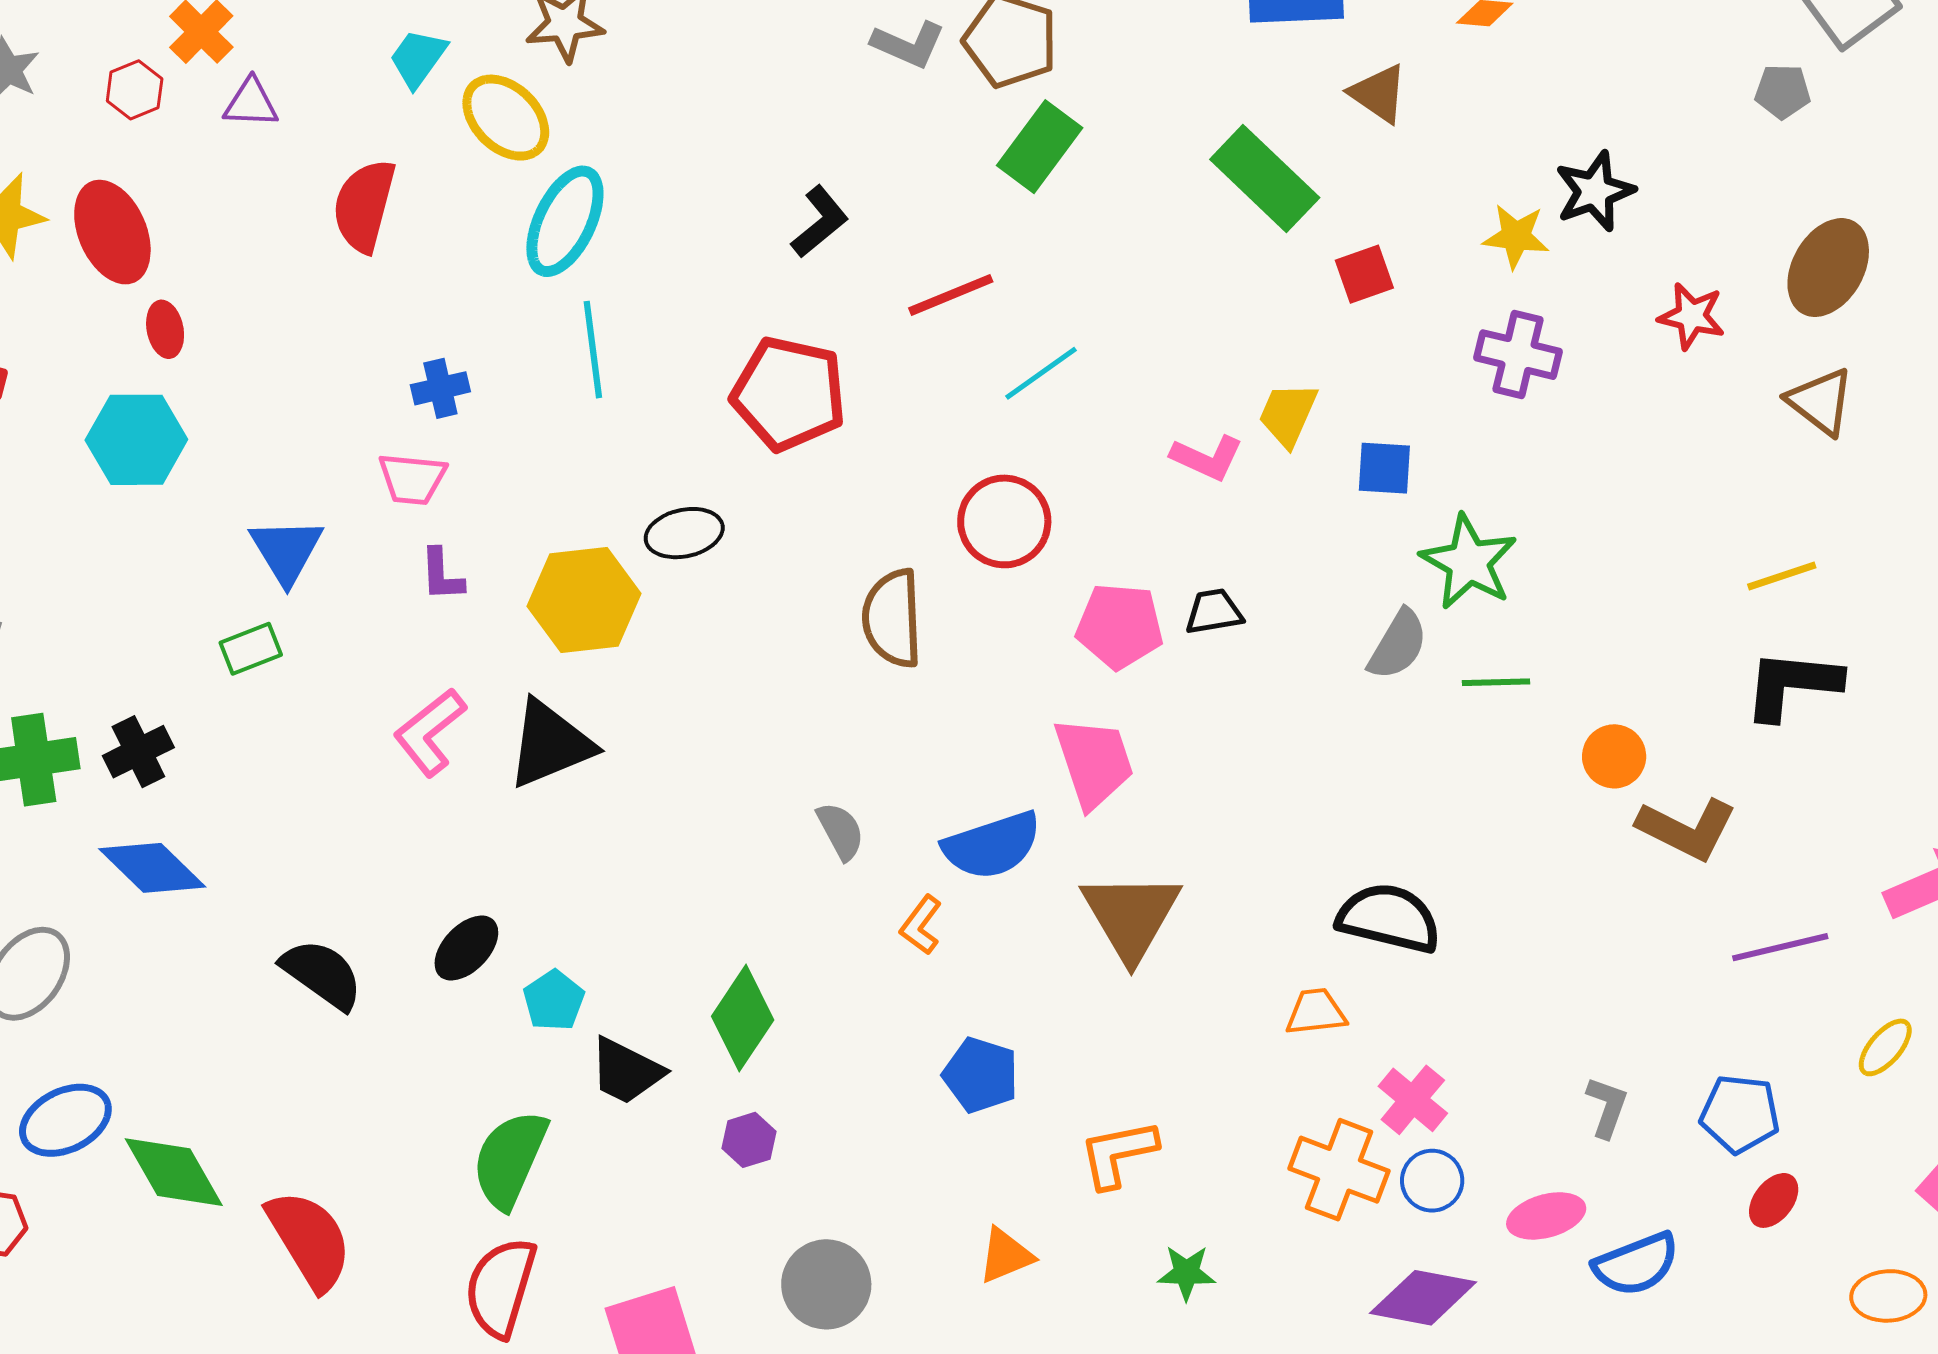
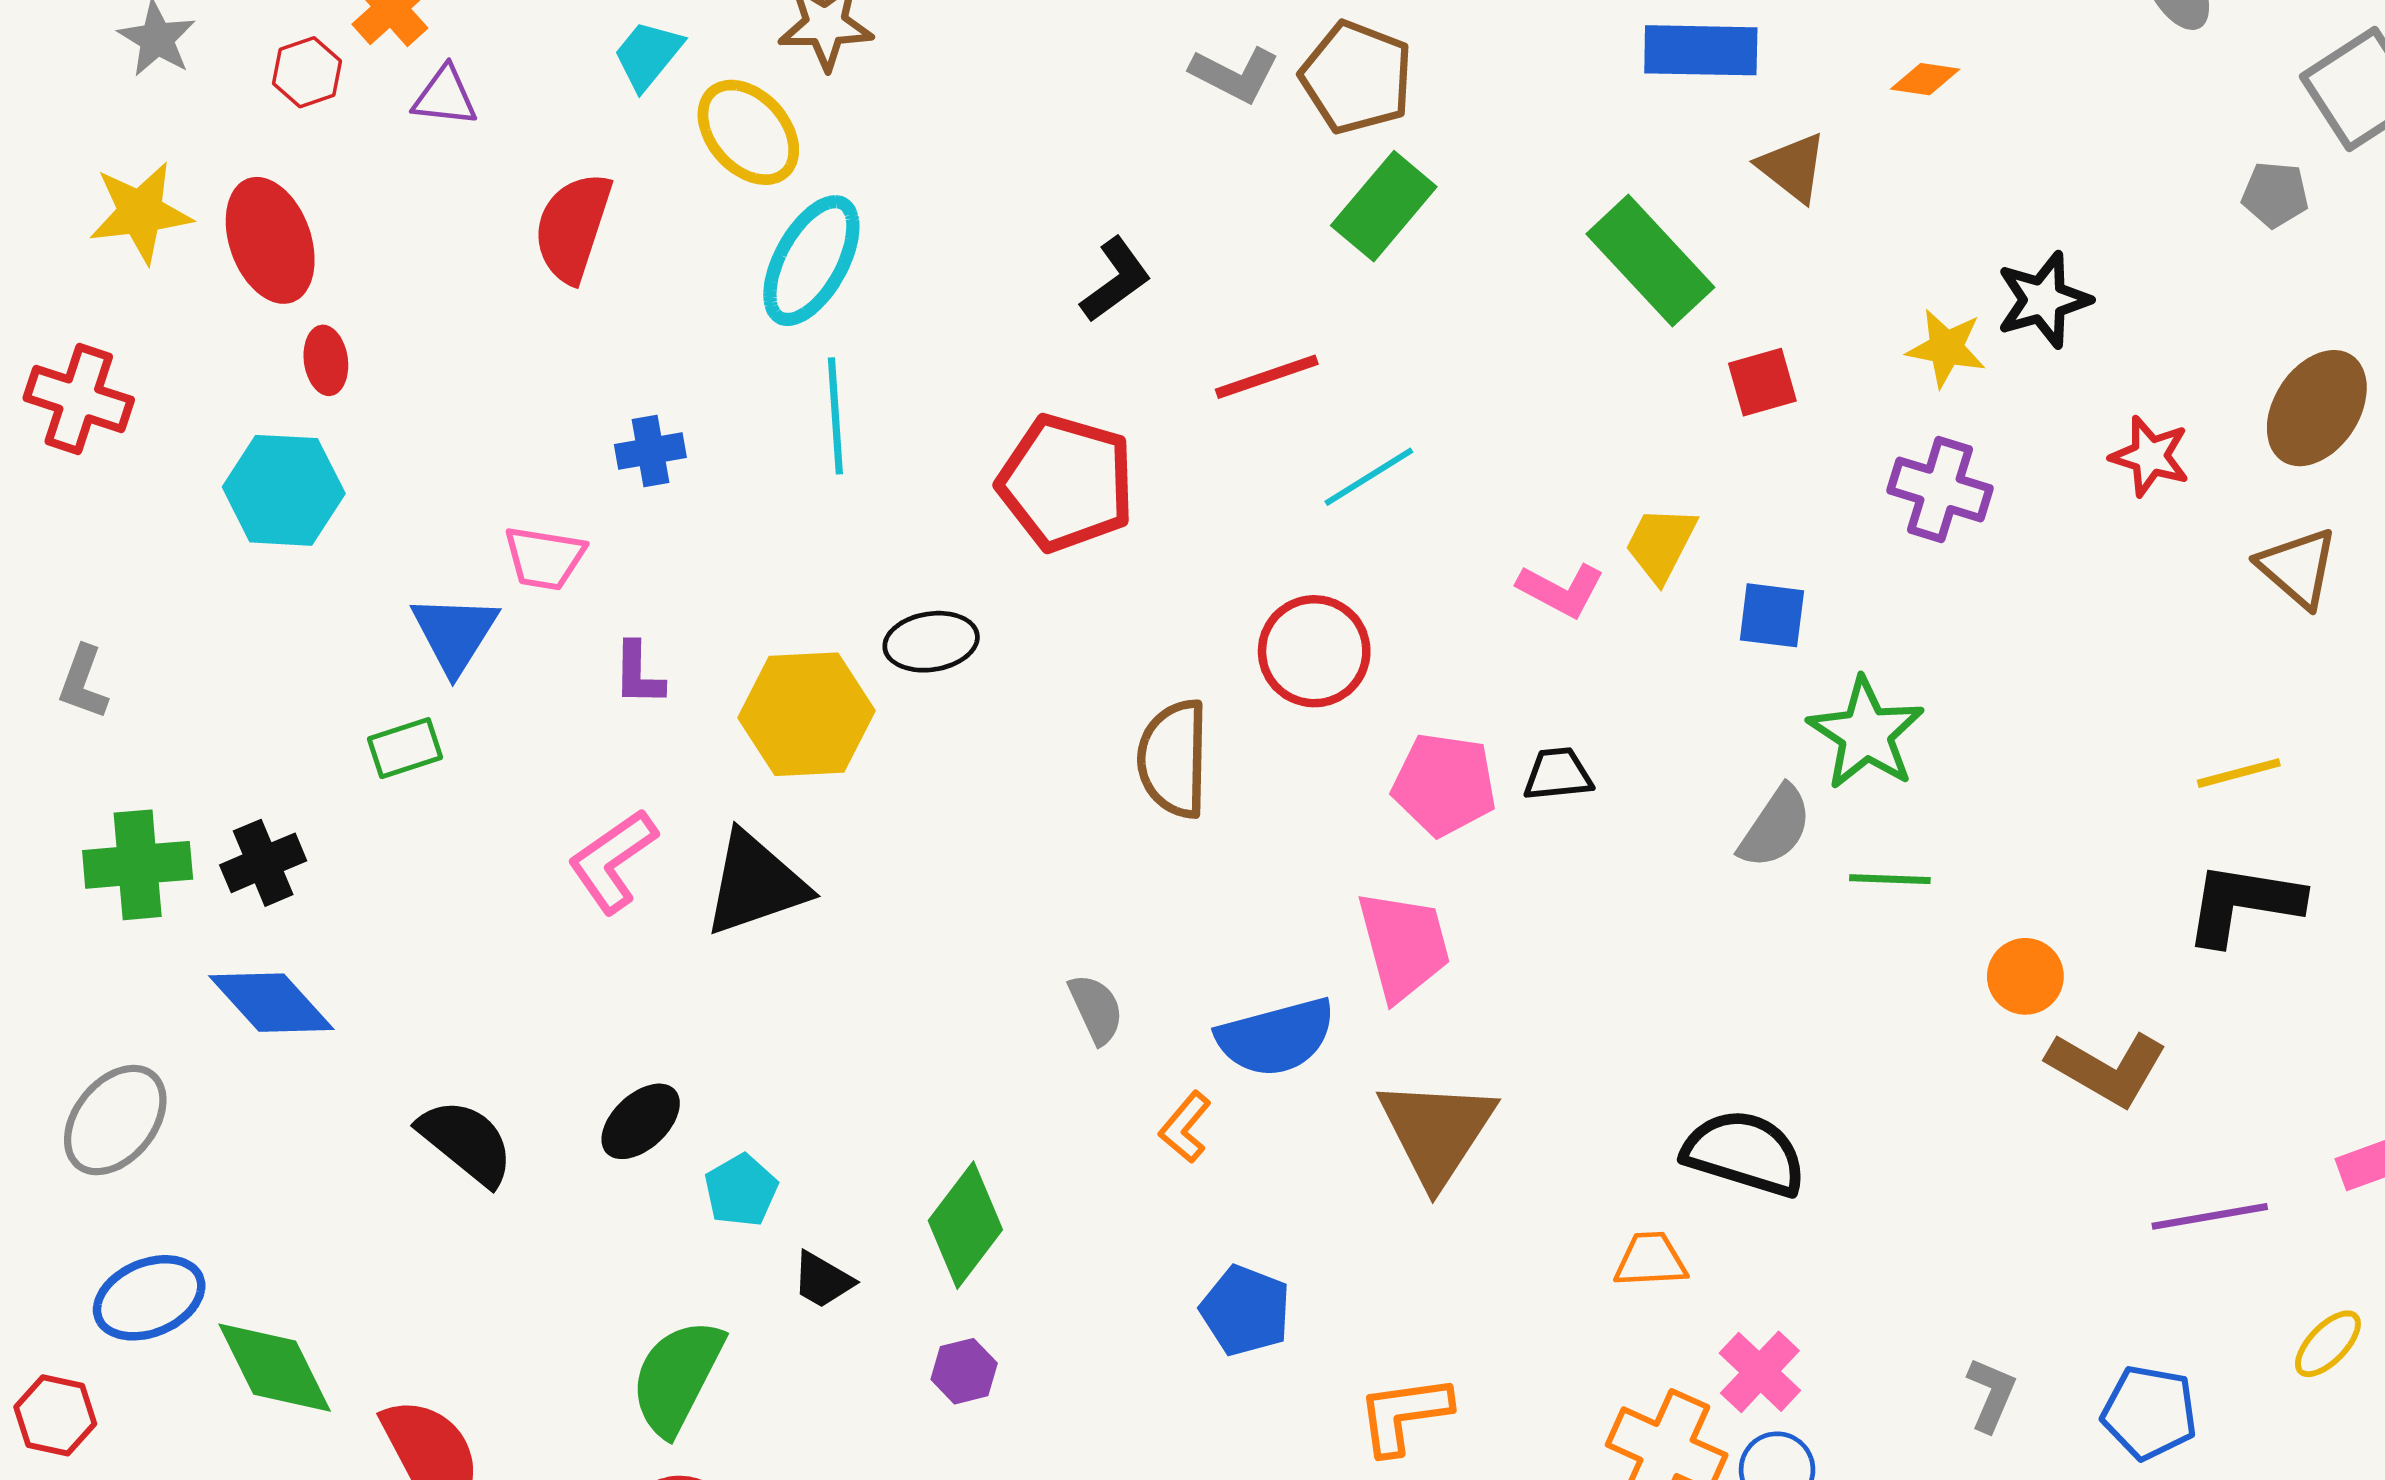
pink trapezoid: (412, 479) -> (544, 558), moved
black trapezoid: (626, 1071) -> (823, 1280), size x0.7

